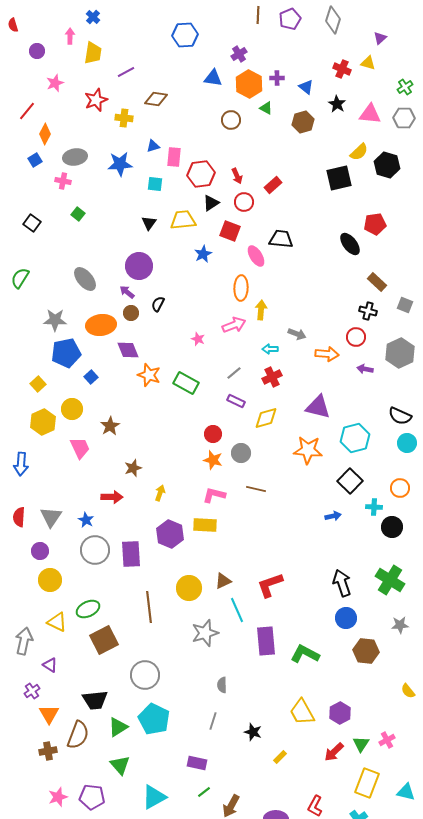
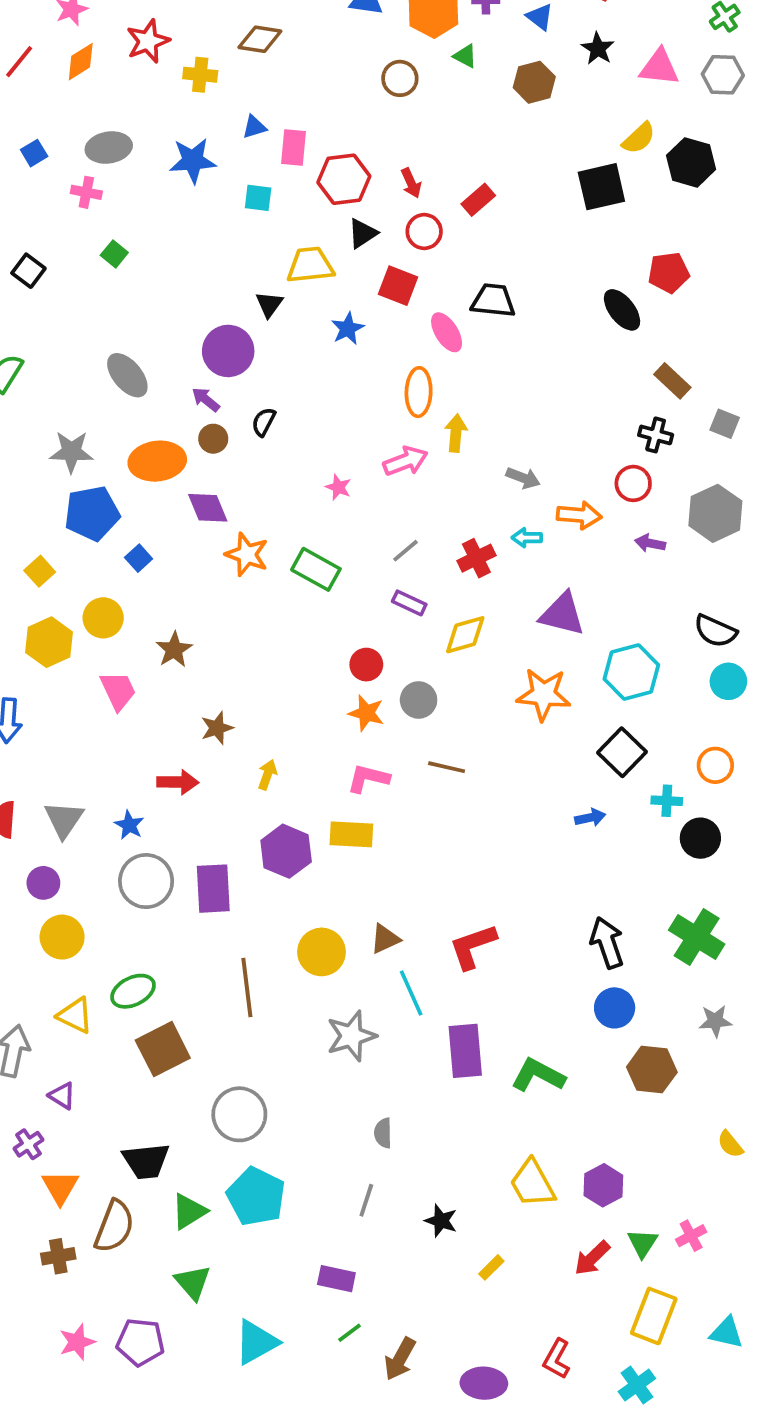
orange diamond: (45, 134) -> (81, 62), moved, turned 30
black triangle: (149, 223) -> (269, 304), moved
cyan arrow: (270, 349) -> (527, 538), moved

